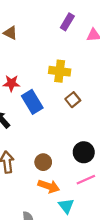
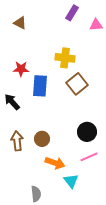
brown square: (73, 100) -> (77, 84), size x1.5
blue rectangle: (32, 102) -> (40, 86), turned 35
brown circle: (43, 162) -> (42, 139), moved

